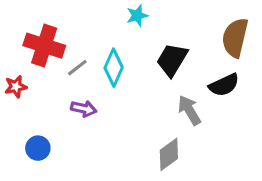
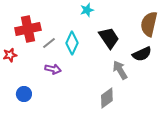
red cross: (44, 46) -> (28, 29), turned -30
black trapezoid: (172, 60) -> (109, 38), turned 115

